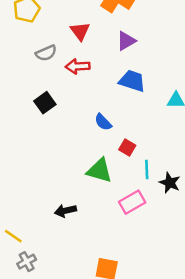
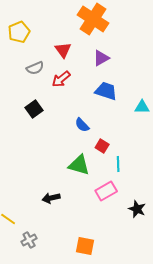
red arrow: (78, 66) -> (61, 79), turned -36
black star: (170, 183) -> (137, 209), moved
gray cross: (27, 262) -> (29, 240), moved

